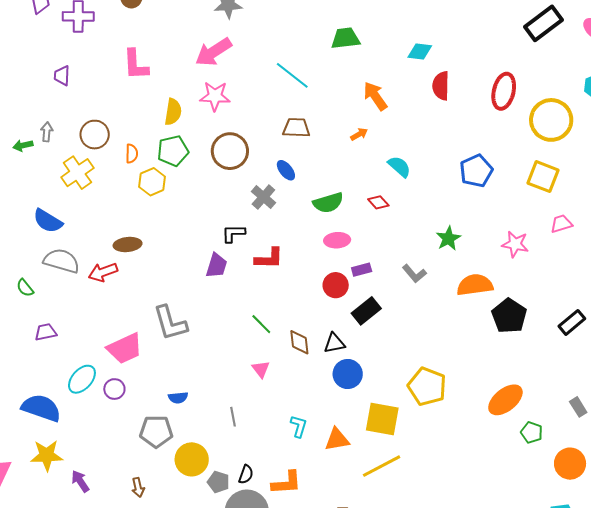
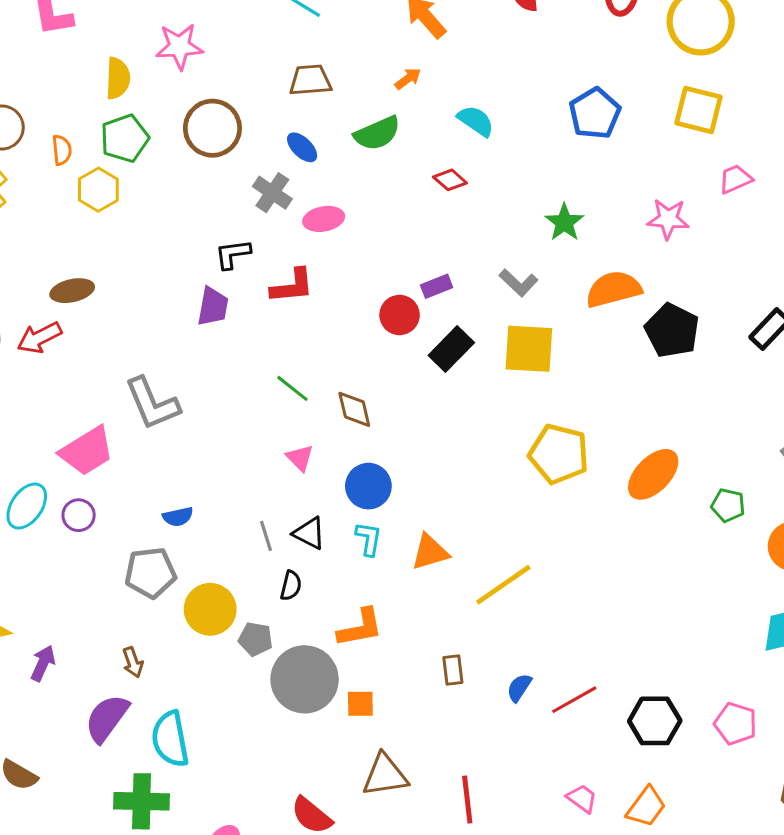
green semicircle: (328, 203) -> (377, 133), moved
pink ellipse: (337, 240) -> (324, 219), moved
black triangle: (334, 343) -> (309, 533), moved, turned 45
blue circle: (348, 374) -> (368, 486), moved
orange ellipse: (505, 400) -> (653, 474), moved
yellow square: (382, 419) -> (529, 349), moved
black semicircle: (246, 474) -> (291, 586), moved
purple arrow: (80, 481) -> (43, 663), turned 65

